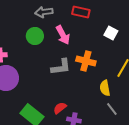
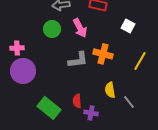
yellow semicircle: (105, 88) -> (110, 90), moved
red semicircle: (60, 108) -> (77, 101), turned -56

